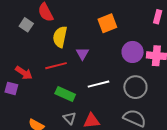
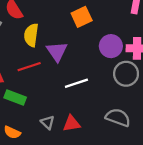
purple triangle: (82, 54) -> (57, 51), size x1.5
gray circle: (135, 87) -> (126, 74), moved
green rectangle: (65, 94) -> (15, 98), moved

